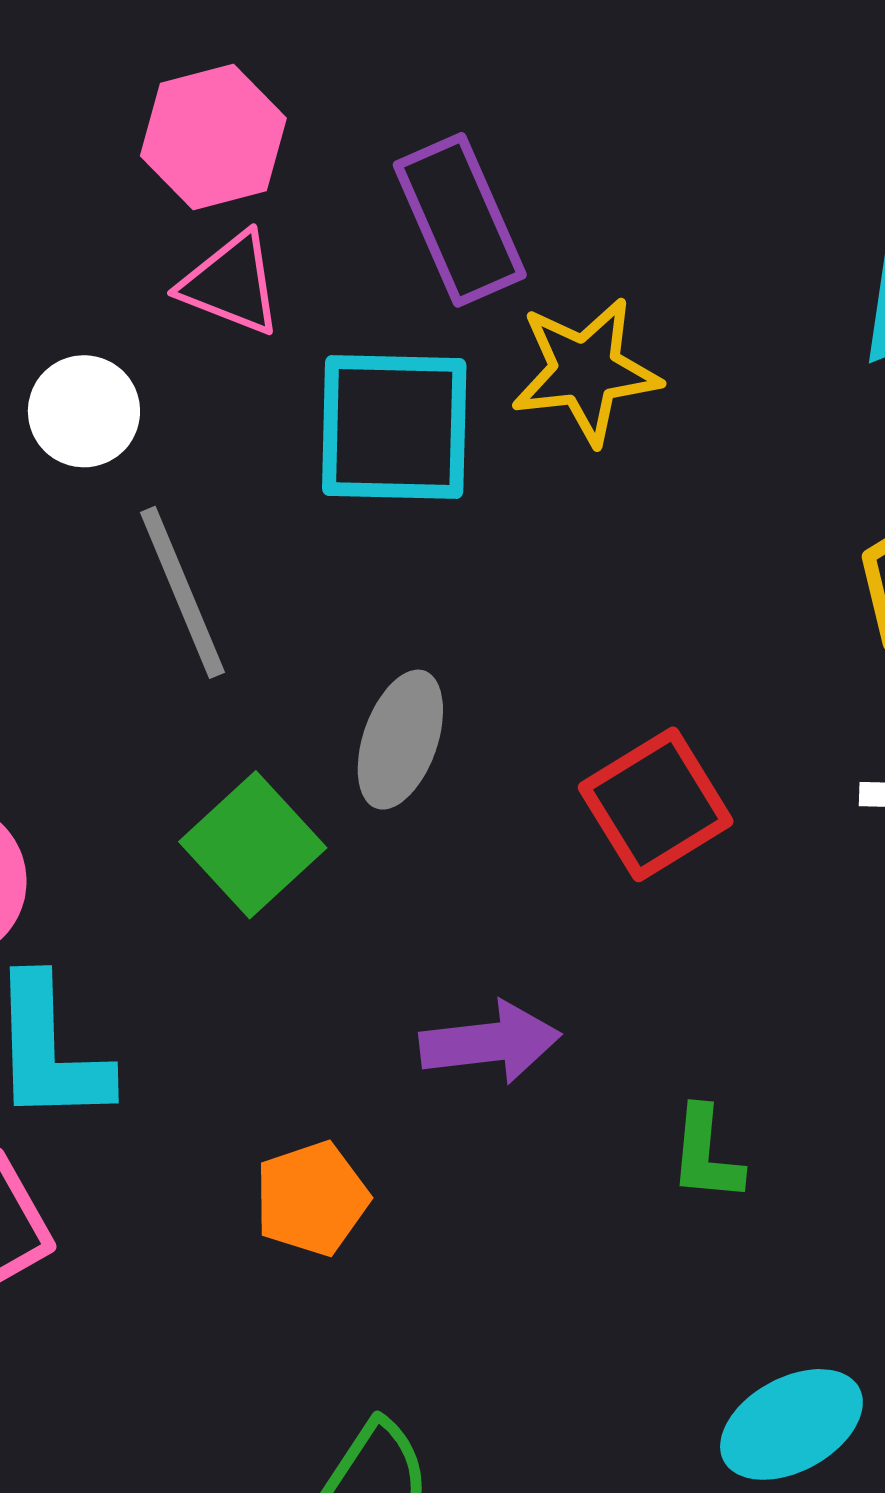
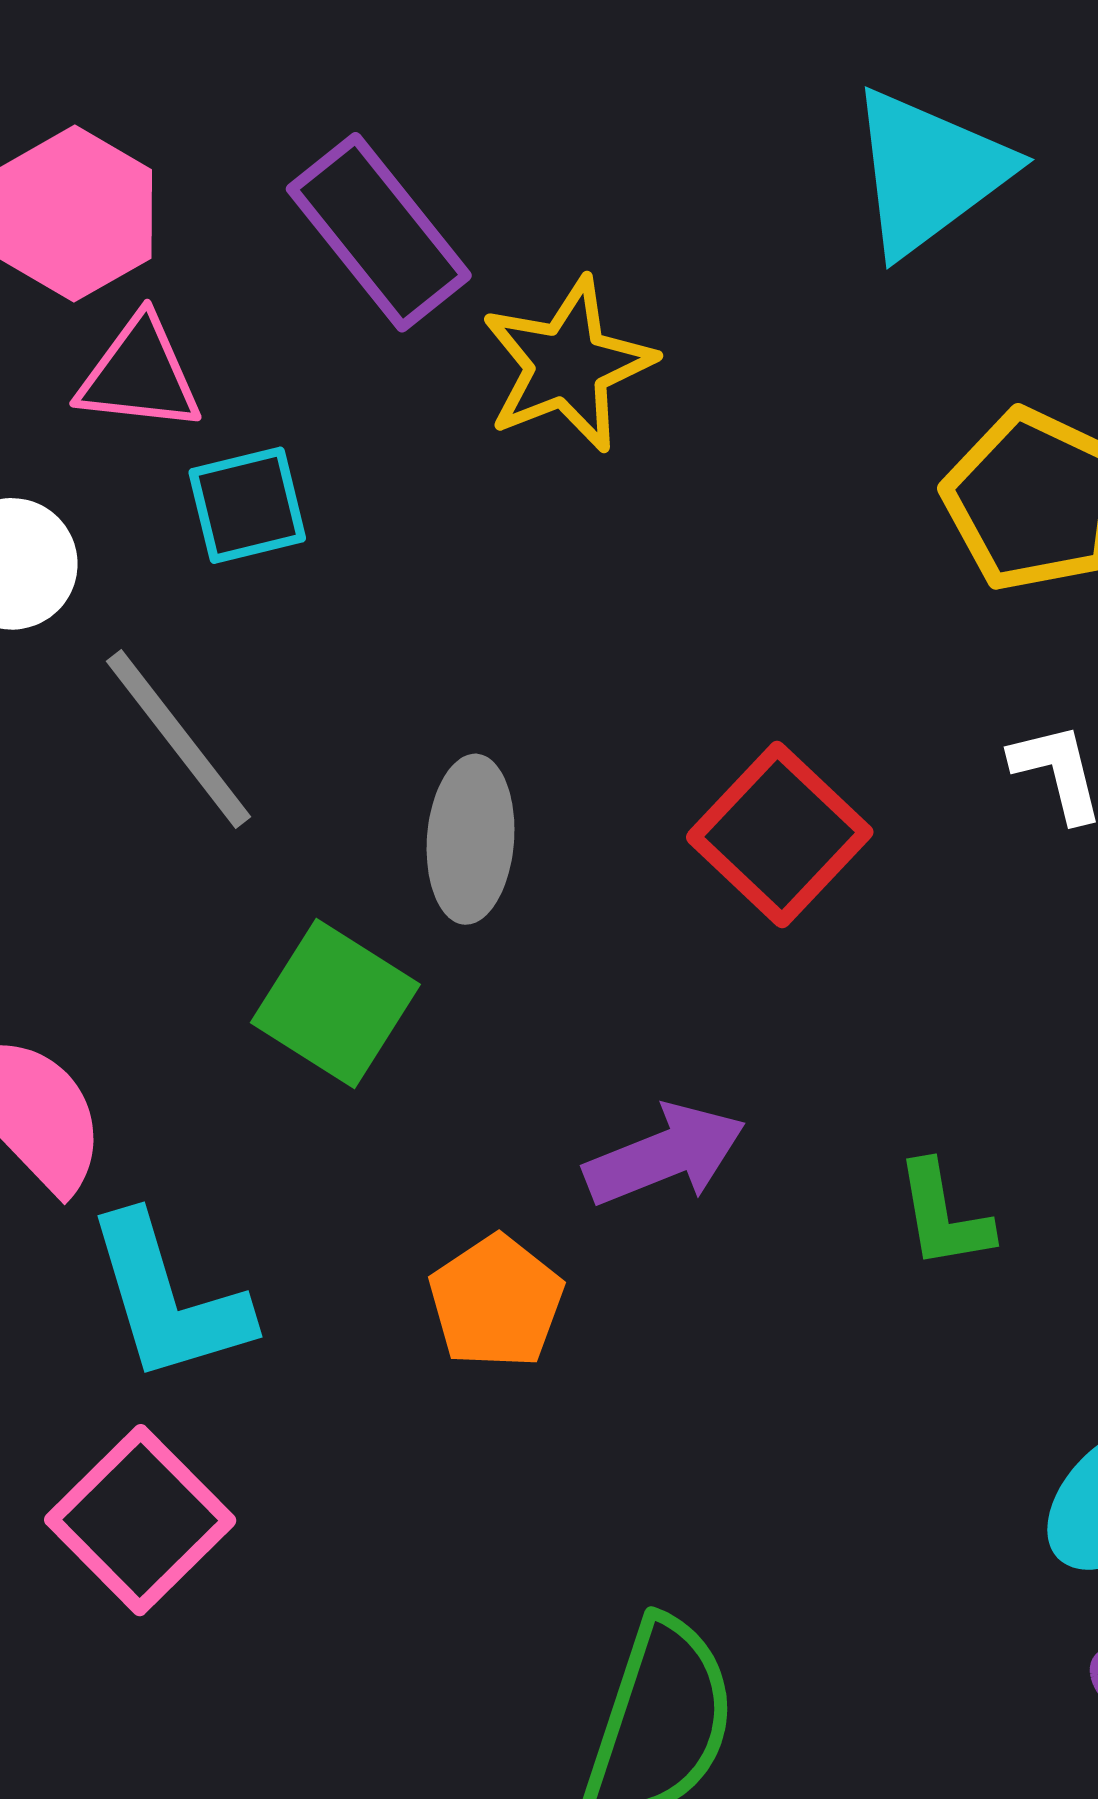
cyan square: (394, 427) -> (247, 505), moved, size x0.6
orange pentagon: (312, 1199) -> (496, 1302), moved

